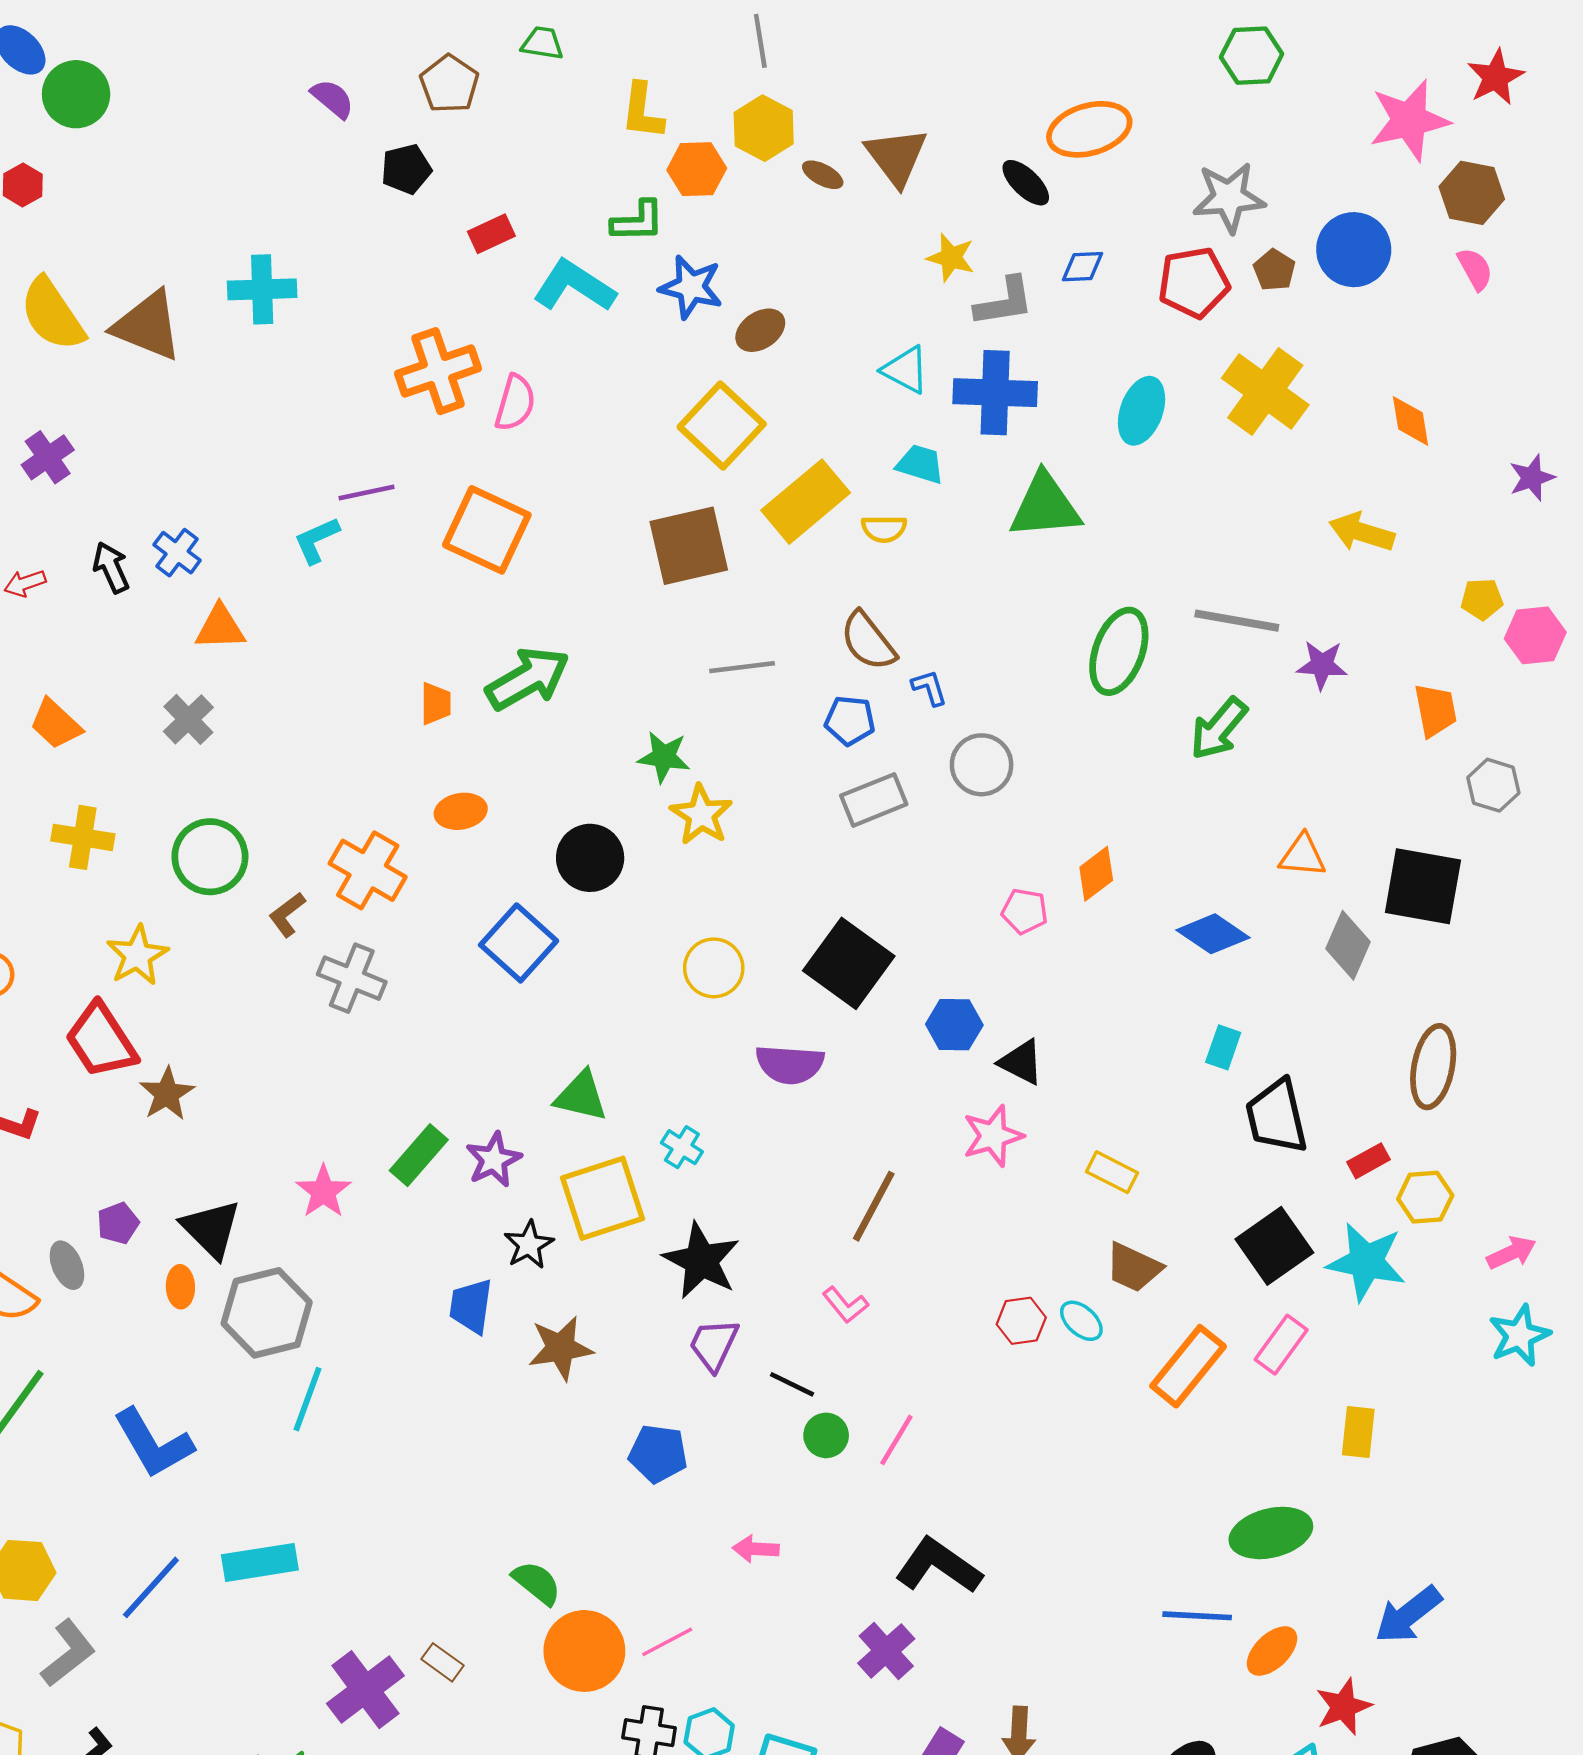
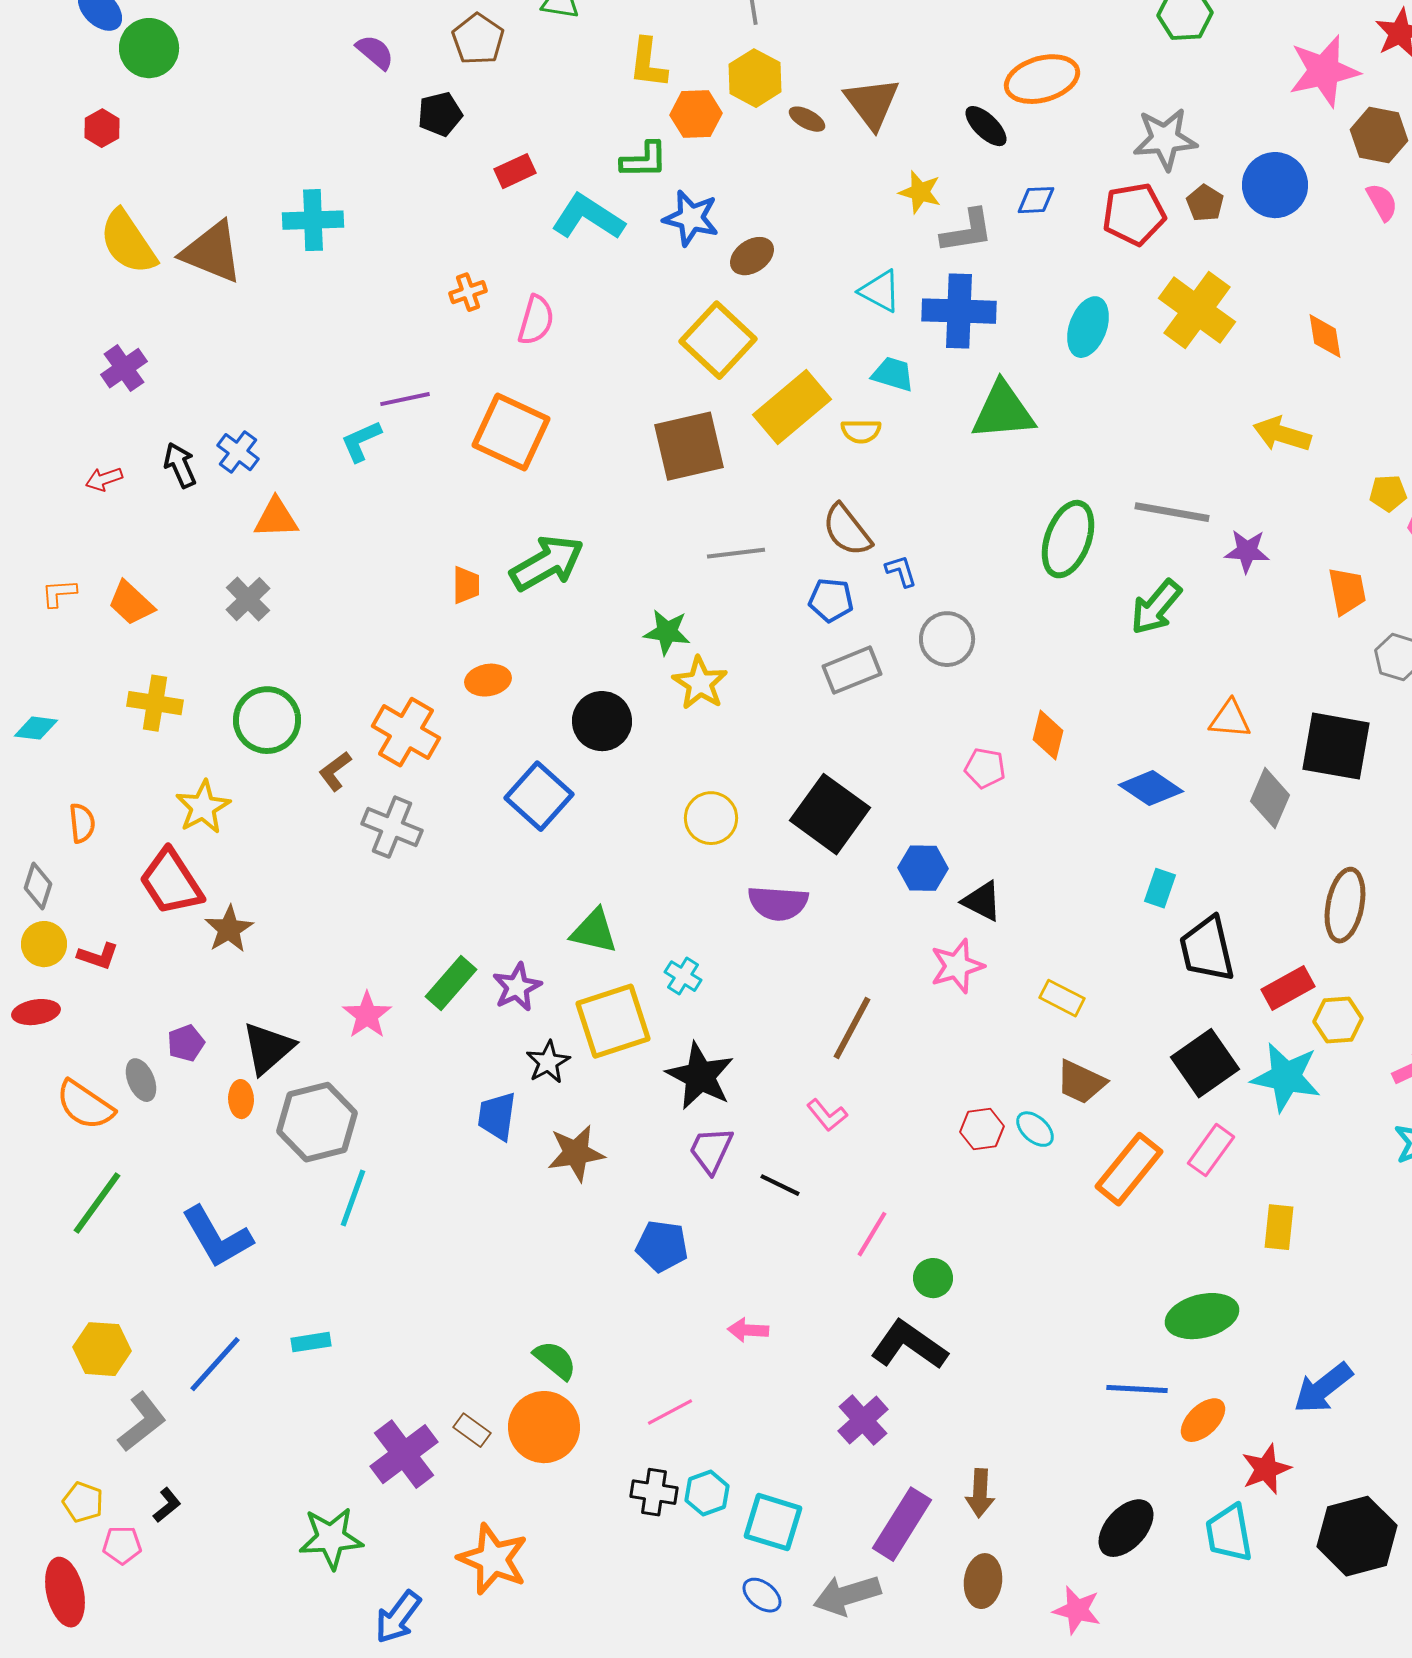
orange cross: (438, 371) -> (468, 292), size x0.5
orange diamond: (1096, 874) -> (1048, 735), turned -39
red rectangle: (1368, 1161) -> (1288, 988), size x1.4
black triangle: (211, 1229) -> (268, 1048), turned 34
green circle: (826, 1435) -> (933, 1278), moved
cyan rectangle: (260, 1562) -> (311, 1342), size x0.6
orange circle: (584, 1651) -> (544, 1427), moved

